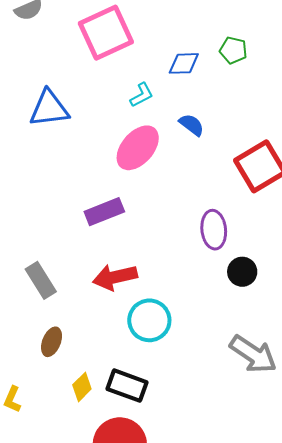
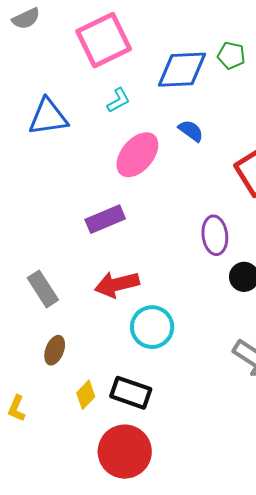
blue diamond: (184, 63) -> (182, 70), size x1.6
cyan L-shape: (142, 95) -> (118, 100), moved

